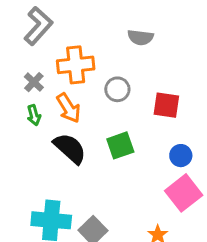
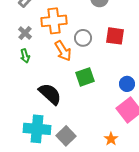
red square: (166, 105) -> (115, 36), moved
orange arrow: (68, 108) -> (63, 51), moved
black semicircle: (70, 148) -> (50, 94), moved

